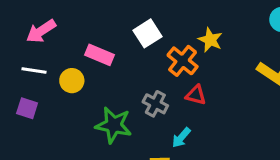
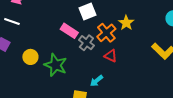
pink rectangle: (99, 55) -> (69, 31), moved
yellow circle: (72, 81) -> (30, 57), moved
gray cross: (155, 104) -> (86, 43), moved

